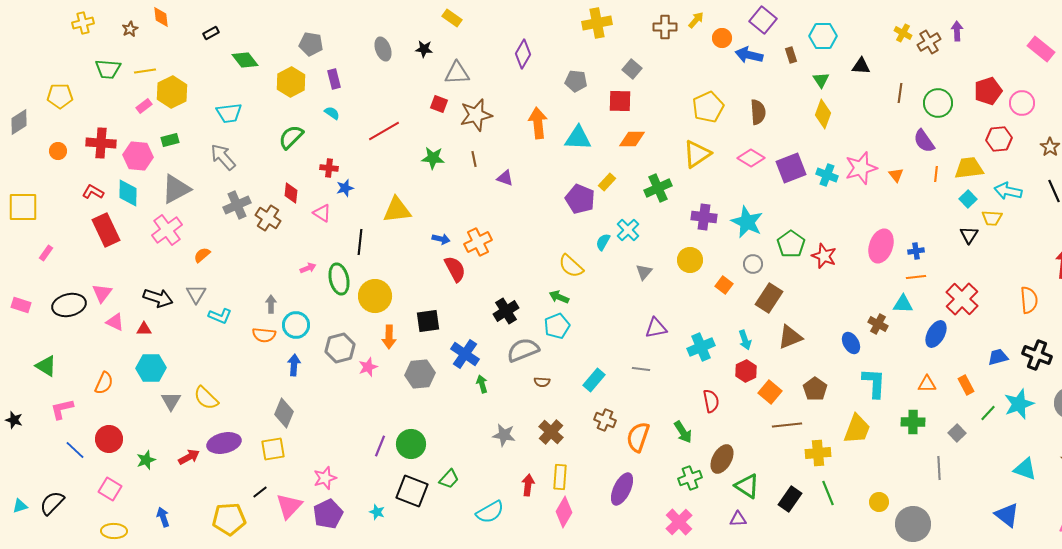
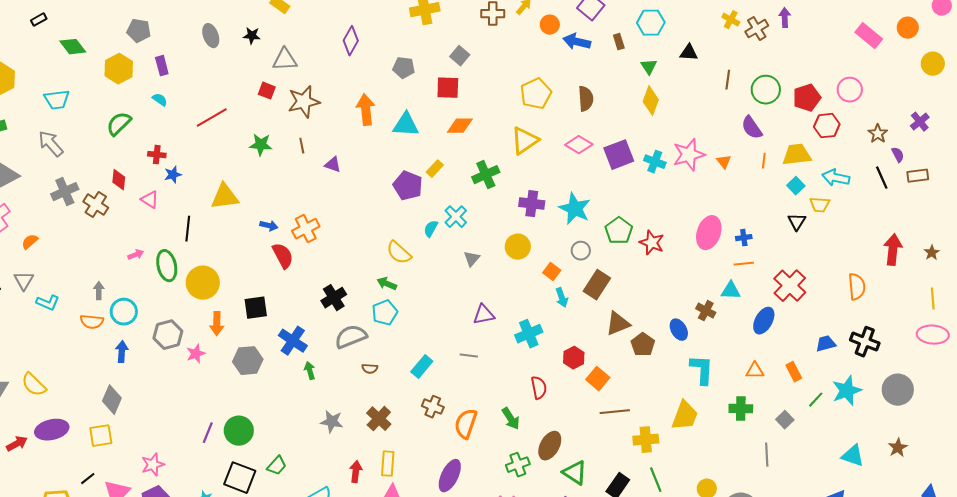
red pentagon: (988, 91) -> (807, 98), moved
cyan arrow: (745, 340) -> (562, 298), moved
brown pentagon: (815, 389) -> (643, 345), moved

